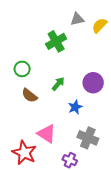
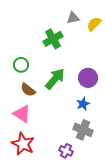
green arrow: (58, 84) -> (55, 79), size x1.6
blue star: (75, 107) -> (83, 104), moved
pink triangle: (46, 134) -> (22, 114), moved

